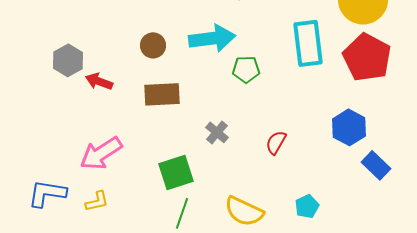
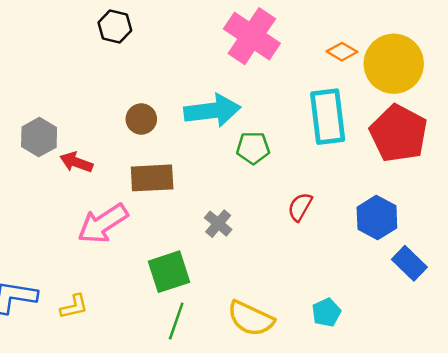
red semicircle: (276, 142) -> (300, 207), moved
pink arrow: (101, 153) -> (103, 224), moved

